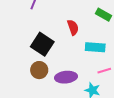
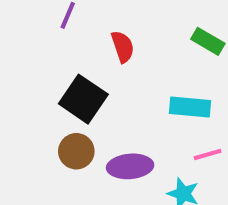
red semicircle: (73, 27) -> (123, 47), moved

